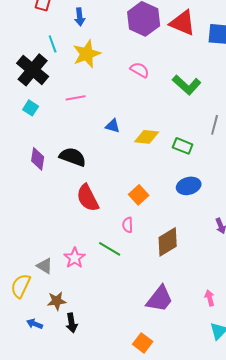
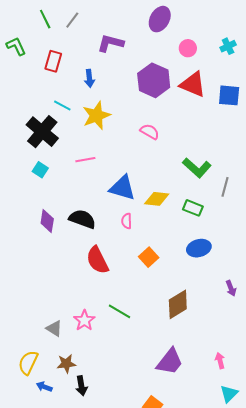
cyan line: (53, 44) -> (62, 105), turned -42
green L-shape: (187, 85) -> (197, 168), moved
blue triangle: (113, 126) -> (123, 188), size x1.8
pink semicircle: (128, 225) -> (127, 221), moved
yellow semicircle: (21, 286) -> (28, 363), moved

